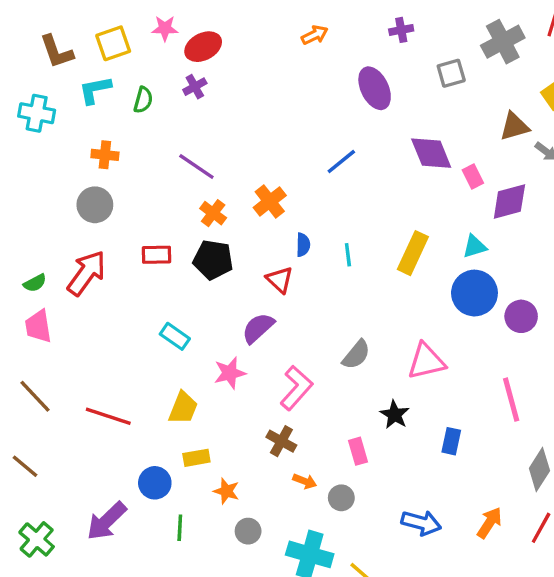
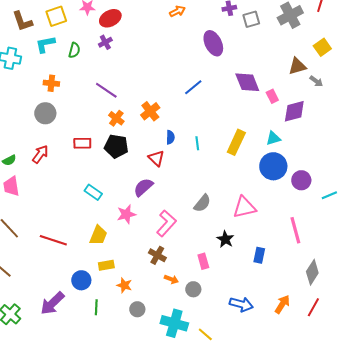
gray square: (451, 73) -> (251, 19), moved
red arrow: (87, 273) -> (40, 154), size x0.7

